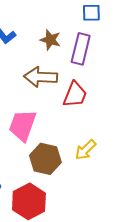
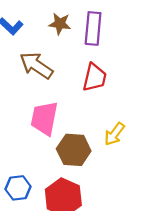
brown arrow: (41, 77) -> (36, 65), moved, turned 40

